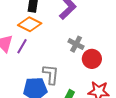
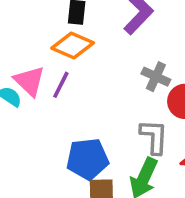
gray L-shape: (51, 74) -> (154, 137), moved

